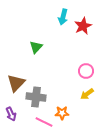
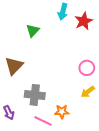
green triangle: (36, 47) -> (33, 30), moved
brown triangle: (16, 83) -> (14, 66), moved

